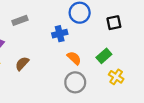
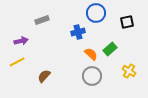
green rectangle: (104, 56) -> (110, 49), moved
brown semicircle: (22, 64) -> (44, 76), moved

